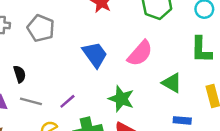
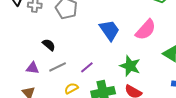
black semicircle: (20, 74) -> (49, 45), turned -32
gray line: (31, 101) -> (58, 67), turned -42

